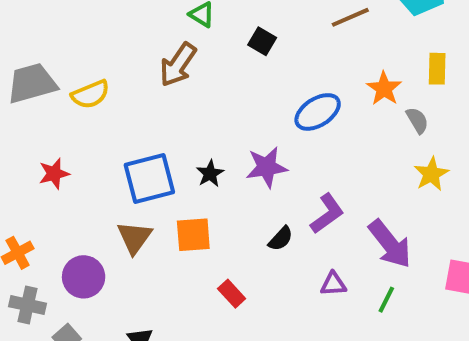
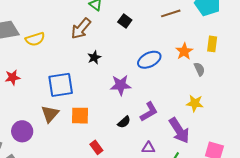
black star: (210, 174) -> (94, 57), moved
yellow star: (431, 174) -> (195, 103), moved, turned 30

